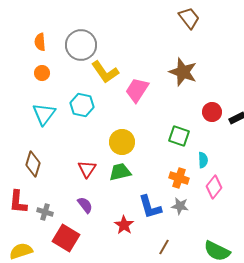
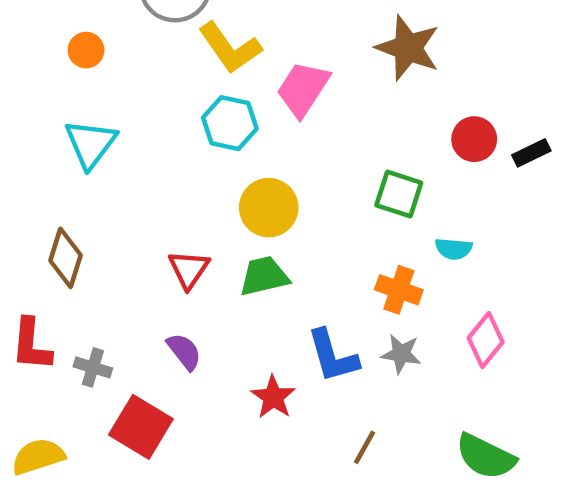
cyan hexagon: (82, 105) -> (230, 123), moved
cyan semicircle: (203, 160) -> (454, 249), turned 98
pink diamond: (214, 187) -> (486, 340), moved

